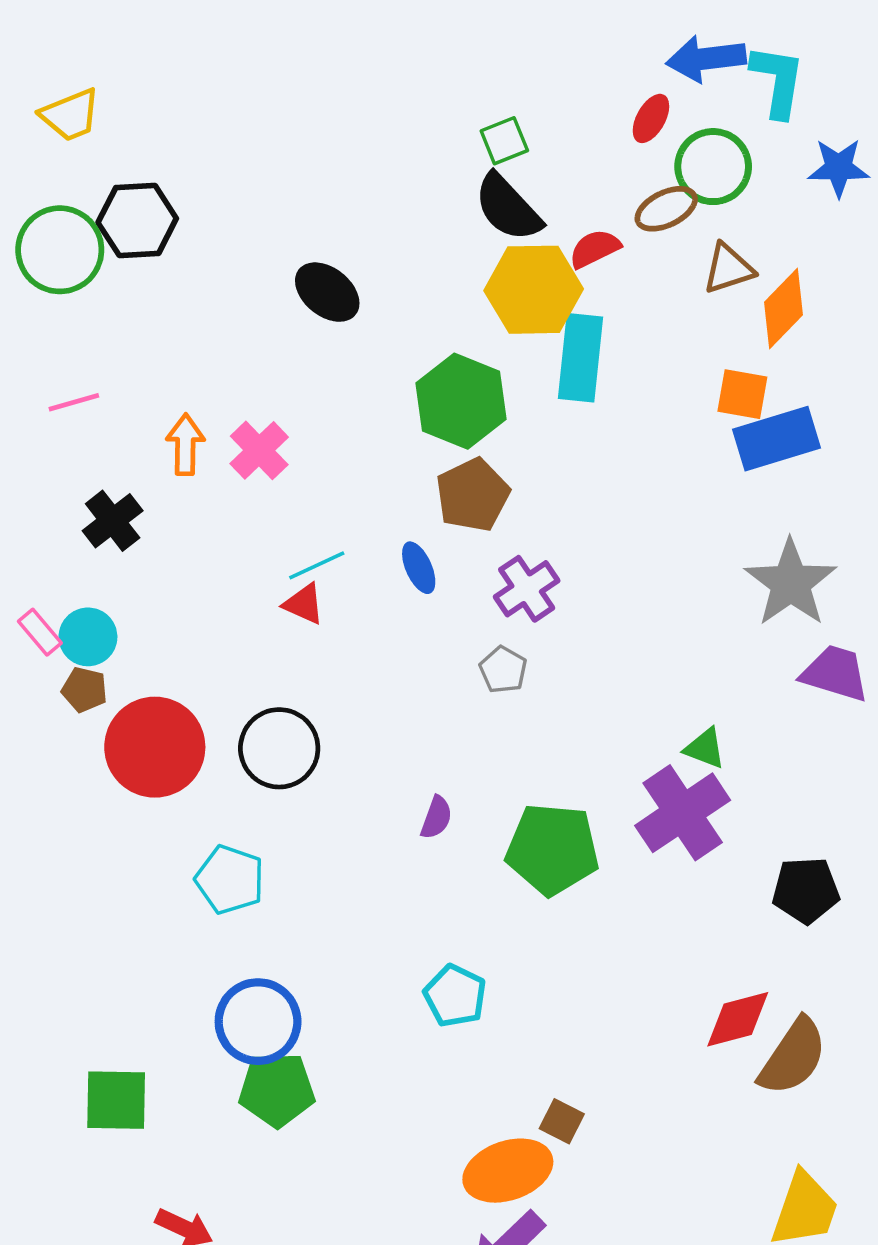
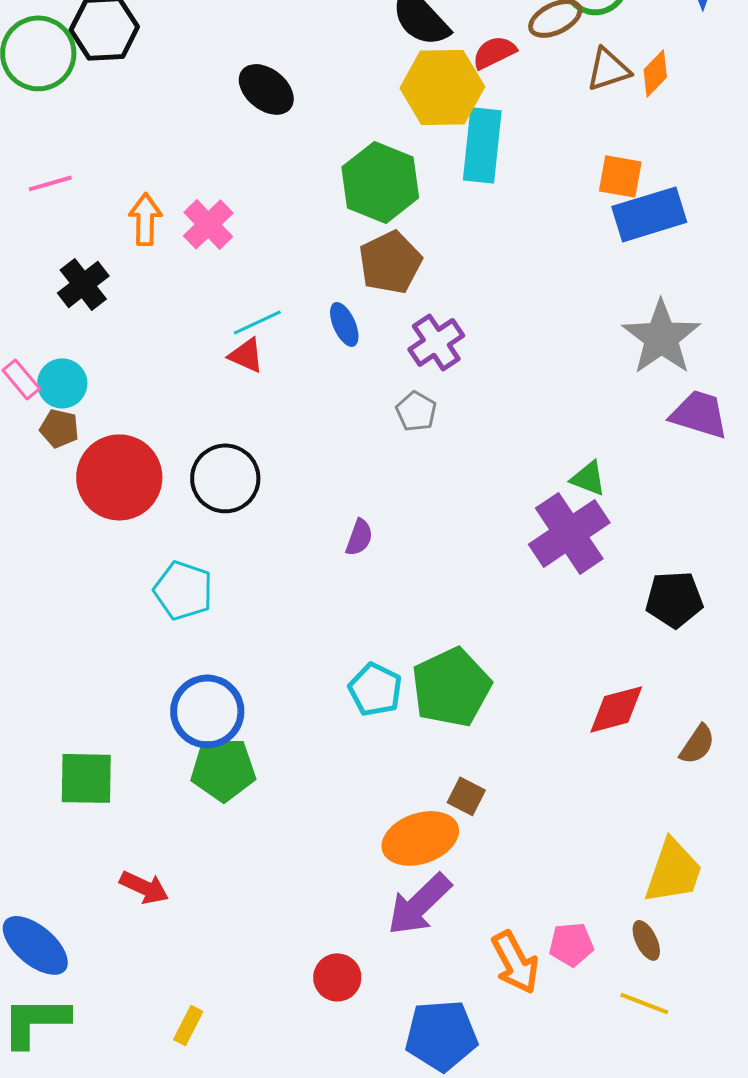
orange diamond: (783, 308) -> (655, 73), moved, size x0.7
green pentagon: (552, 849) -> (451, 687), moved, turned -30
brown semicircle: (793, 1057) -> (697, 744), moved, size x0.6

